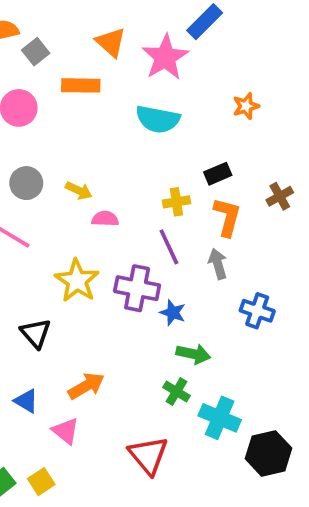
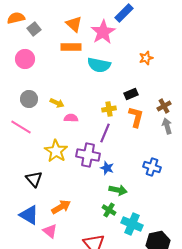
orange rectangle: (81, 85) -> (71, 47), moved
purple line: (169, 247) -> (105, 133), turned 48
gray arrow: (218, 264) -> (167, 126), moved
blue triangle: (26, 401) -> (29, 215), size x1.5

